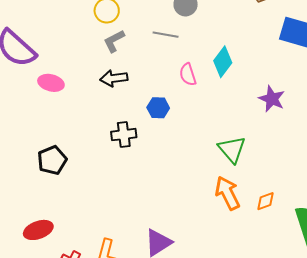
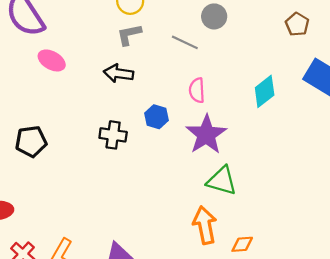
cyan diamond: (223, 62) -> (265, 91), moved
purple star: (272, 99) -> (206, 134), moved, size x1.4
green triangle: (232, 149) -> (222, 181), turned -48

